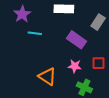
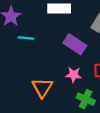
orange triangle: (47, 76) -> (42, 88), turned 30

